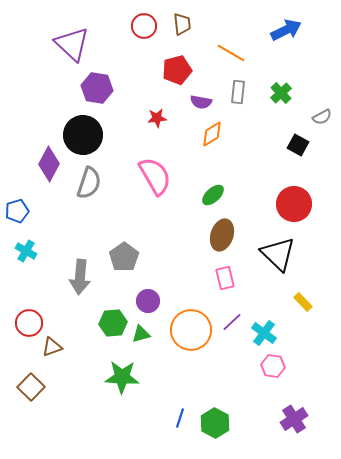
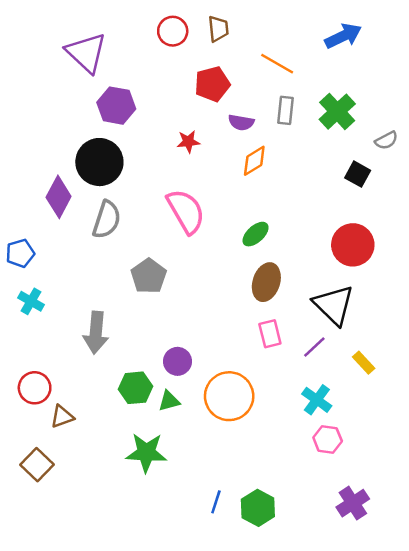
green cross: (281, 93) -> (337, 112), size x1.4
gray pentagon: (124, 257) -> (149, 276), moved
purple line: (232, 322) -> (314, 347), moved

